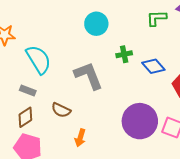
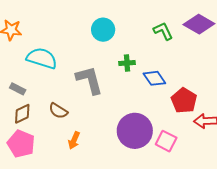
green L-shape: (156, 18) -> (163, 31), turned 60
cyan semicircle: (38, 59) -> (42, 58), turned -48
gray rectangle: (28, 90) -> (18, 89), moved

